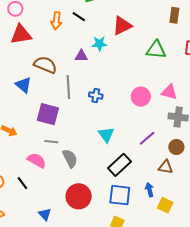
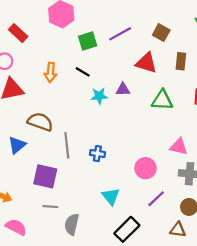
black line: (79, 17) -> (83, 72), moved
red triangle: (122, 26) -> (146, 63), moved, turned 45
purple triangle: (81, 56) -> (123, 89), moved
blue triangle: (23, 85) -> (17, 145), turned 42
pink circle: (141, 97) -> (145, 168), moved
gray semicircle: (70, 158) -> (72, 224), turned -138
pink semicircle: (37, 160) -> (16, 227), moved

